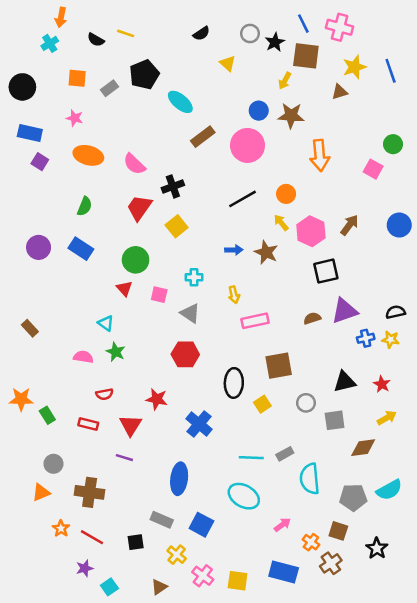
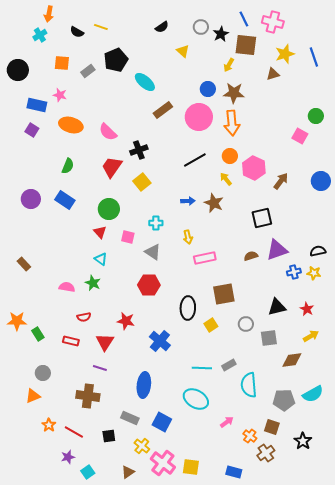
blue rectangle: (30, 133) -> (37, 105), moved
orange arrow: (320, 155) -> (232, 123), moved
pink hexagon: (311, 231) -> (254, 168), moved
cyan triangle: (106, 323) -> (101, 259), moved
brown cross: (90, 492) -> (88, 396), moved
blue rectangle: (284, 572) -> (234, 472), moved, size x0.7
pink cross: (203, 576) -> (163, 463), size x1.4

